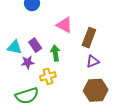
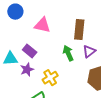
pink triangle: (64, 25) -> (42, 25), moved
green arrow: (55, 53) -> (68, 53), moved

